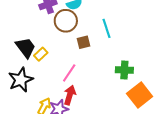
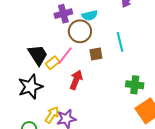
pink line: (69, 73) -> (65, 56), moved
red arrow: (70, 95) -> (76, 80), moved

